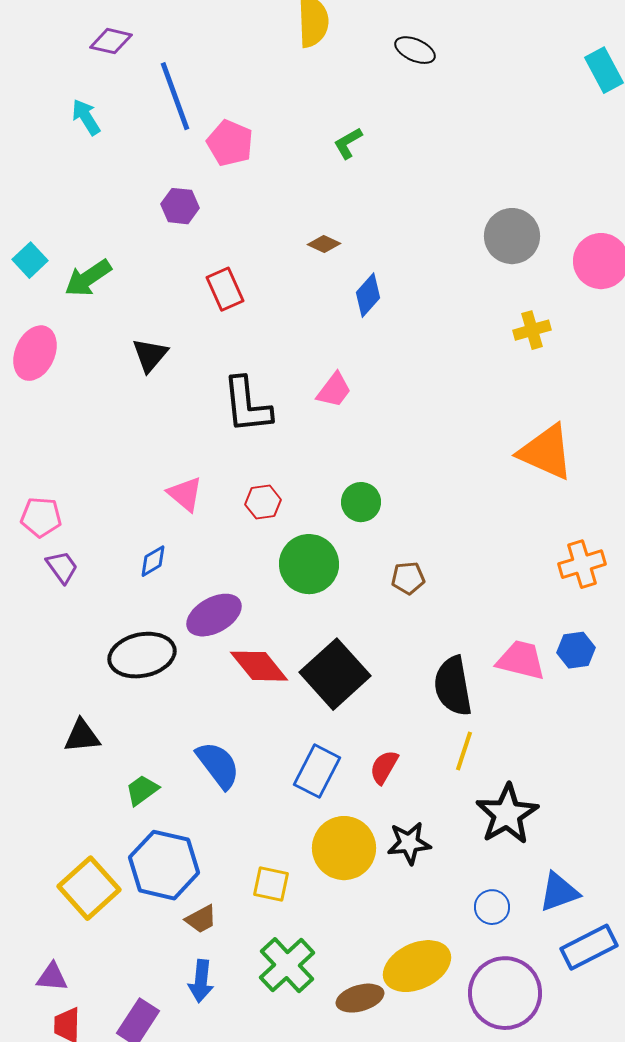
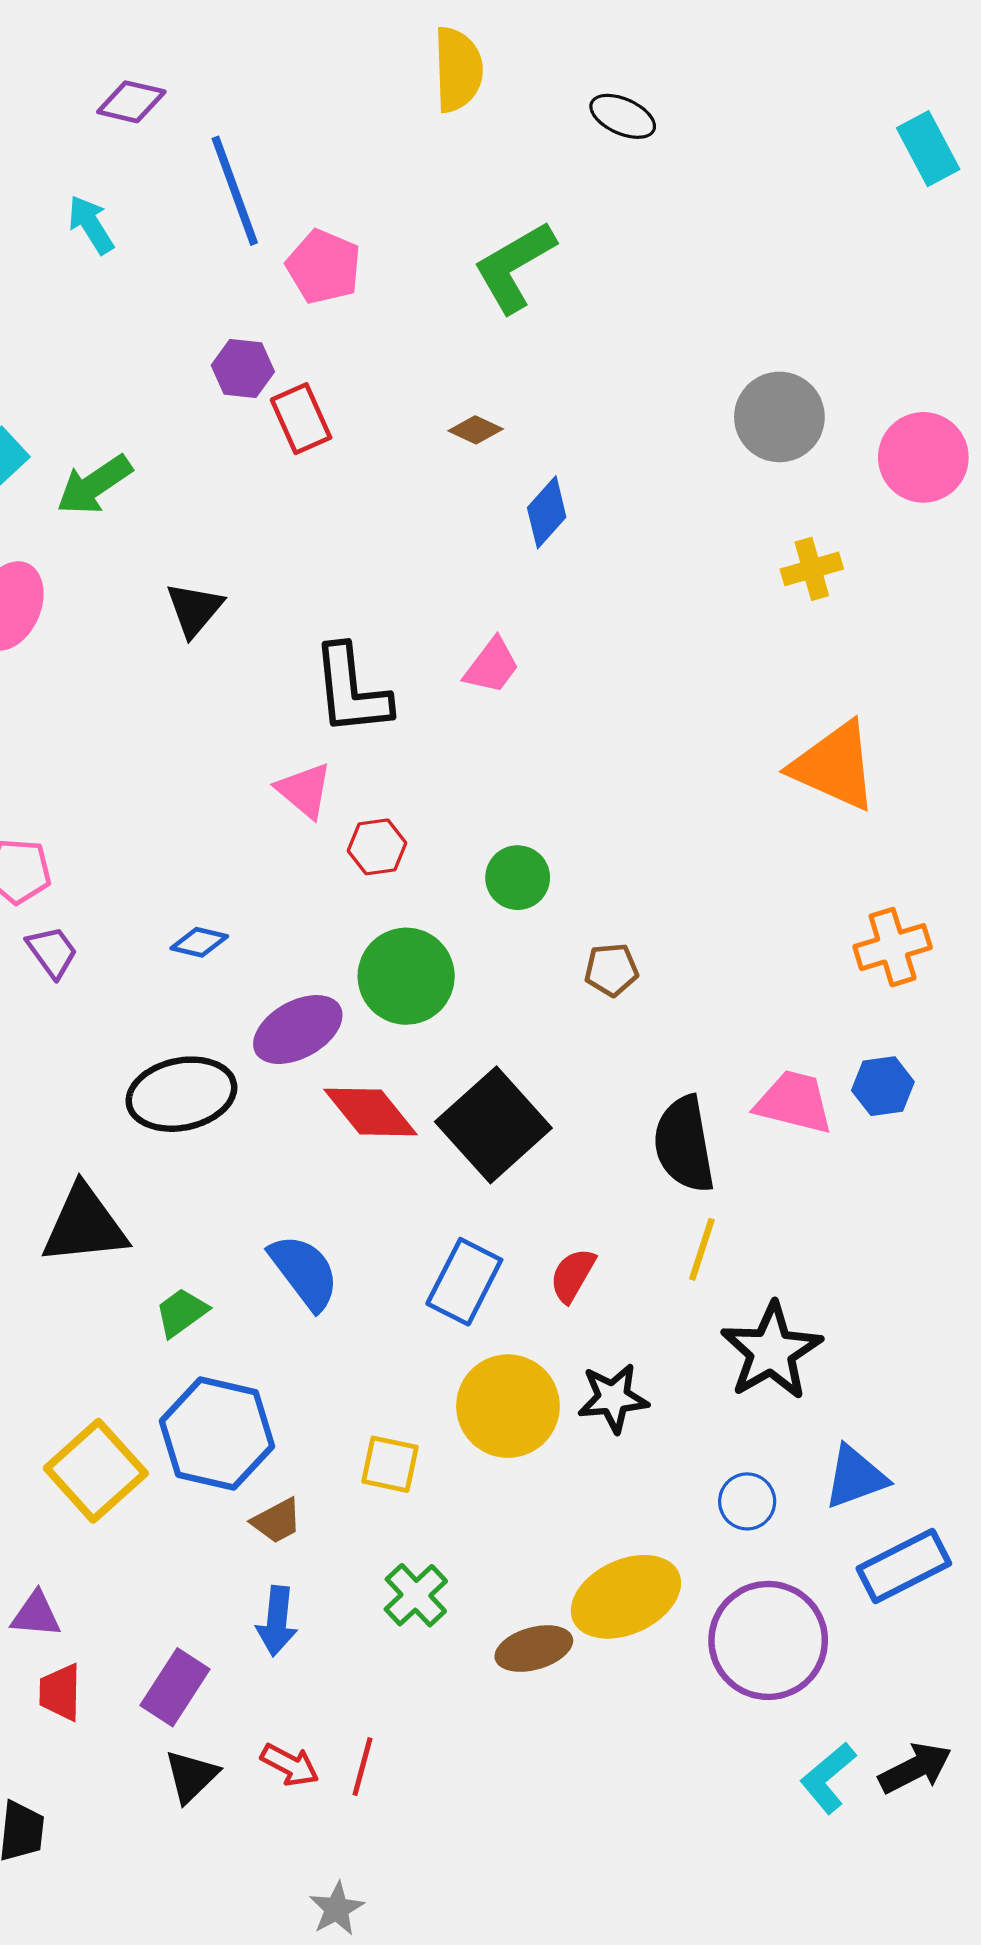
green L-shape: (348, 143) -> (514, 267), size x1.8
red rectangle: (225, 289) -> (301, 419), moved
pink triangle: (185, 494) -> (304, 790), moved
green circle: (361, 502) -> (518, 878), moved
blue diamond: (153, 561) -> (199, 942), turned 44
green circle: (309, 564) -> (406, 976), moved
black triangle: (82, 736) -> (84, 1225), size x1.5
green cross: (287, 965) -> (416, 1595), size x0.7

